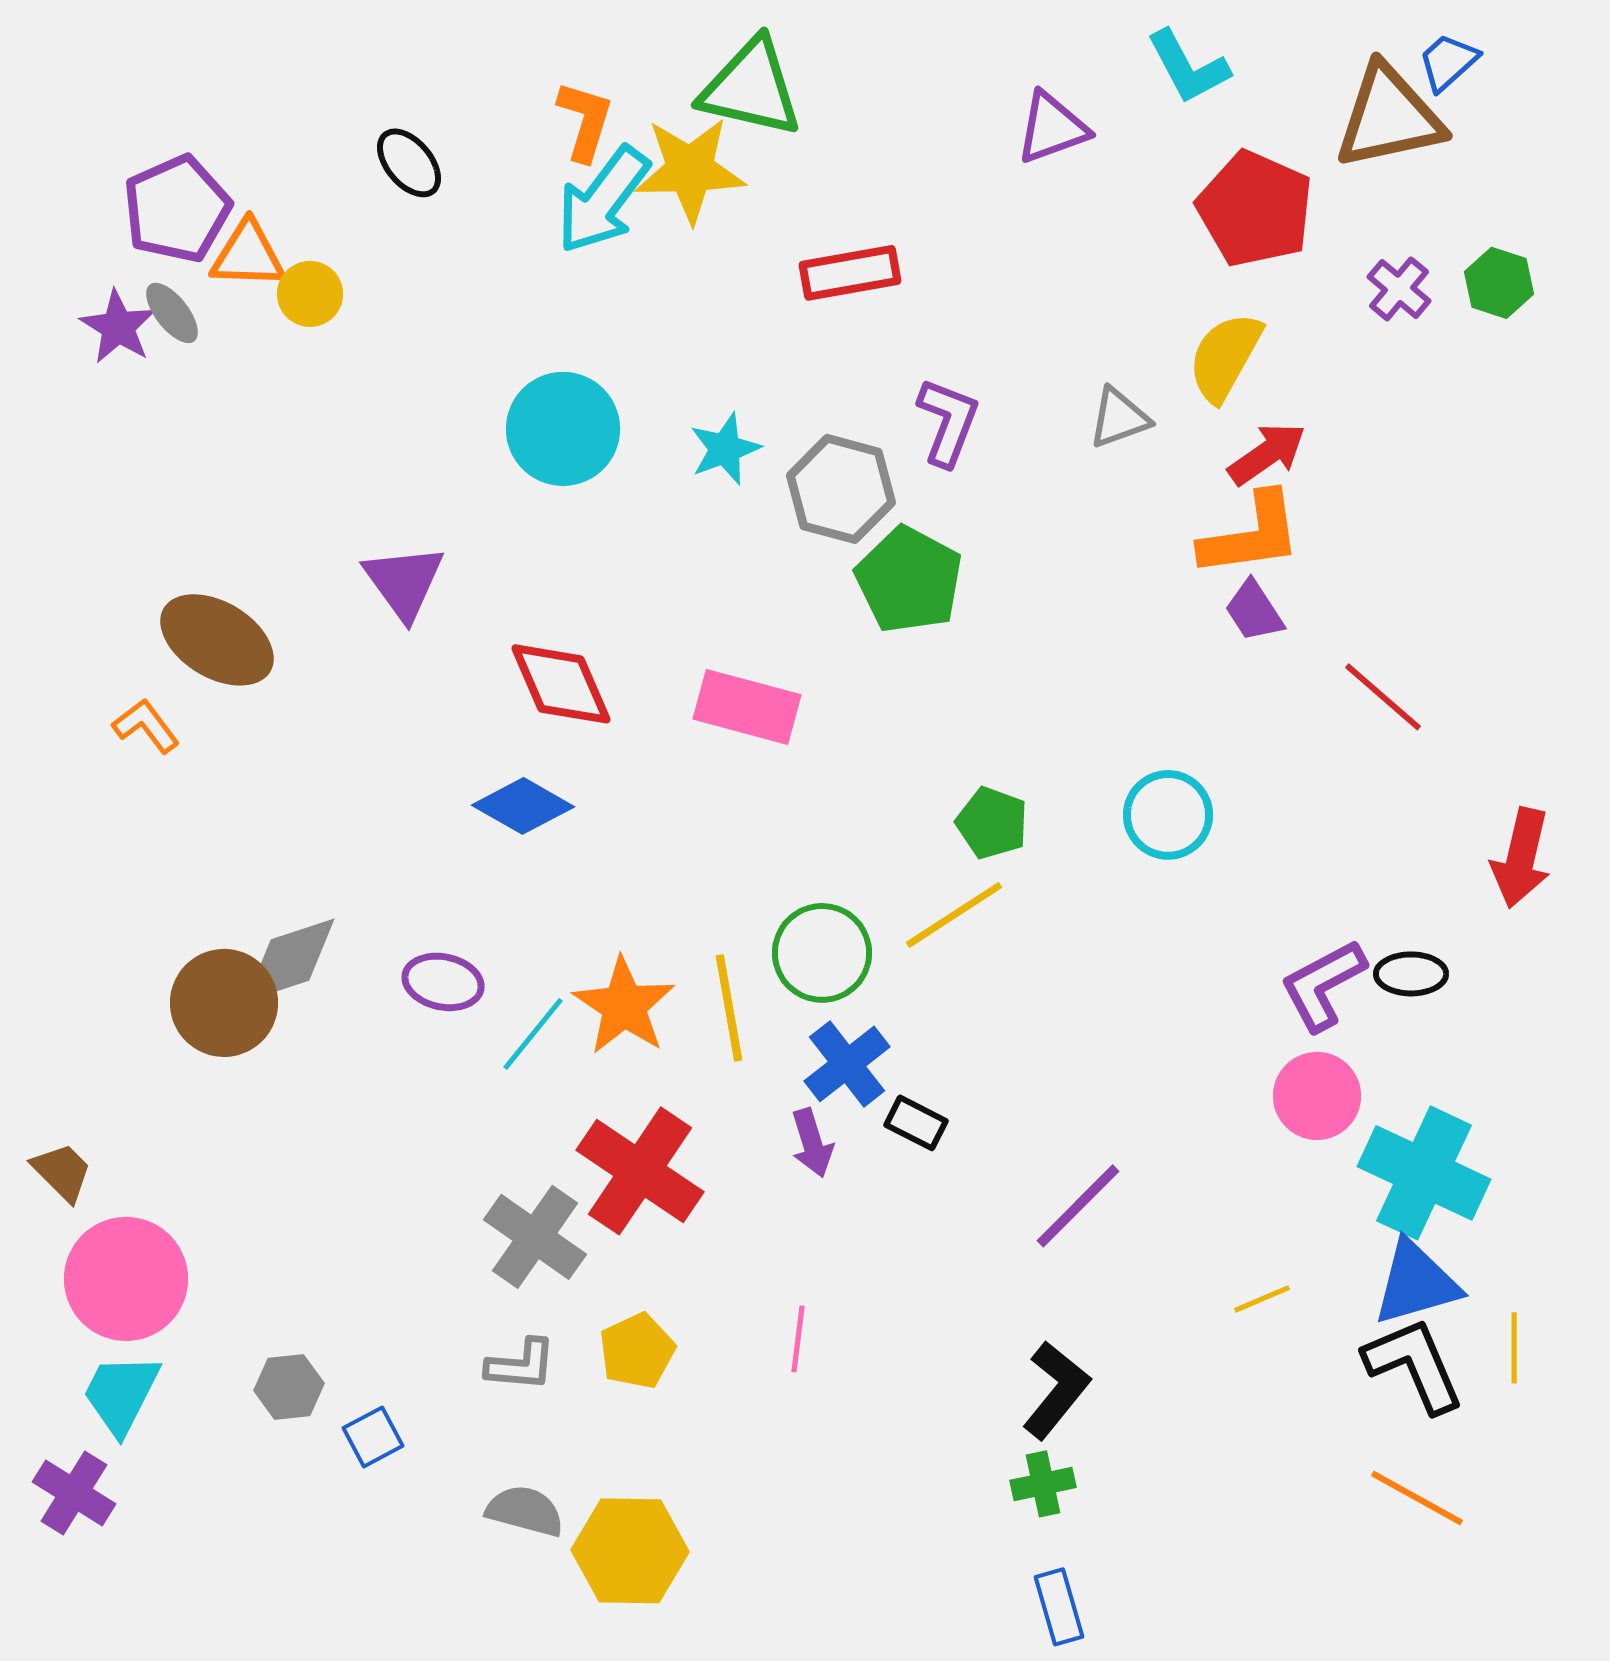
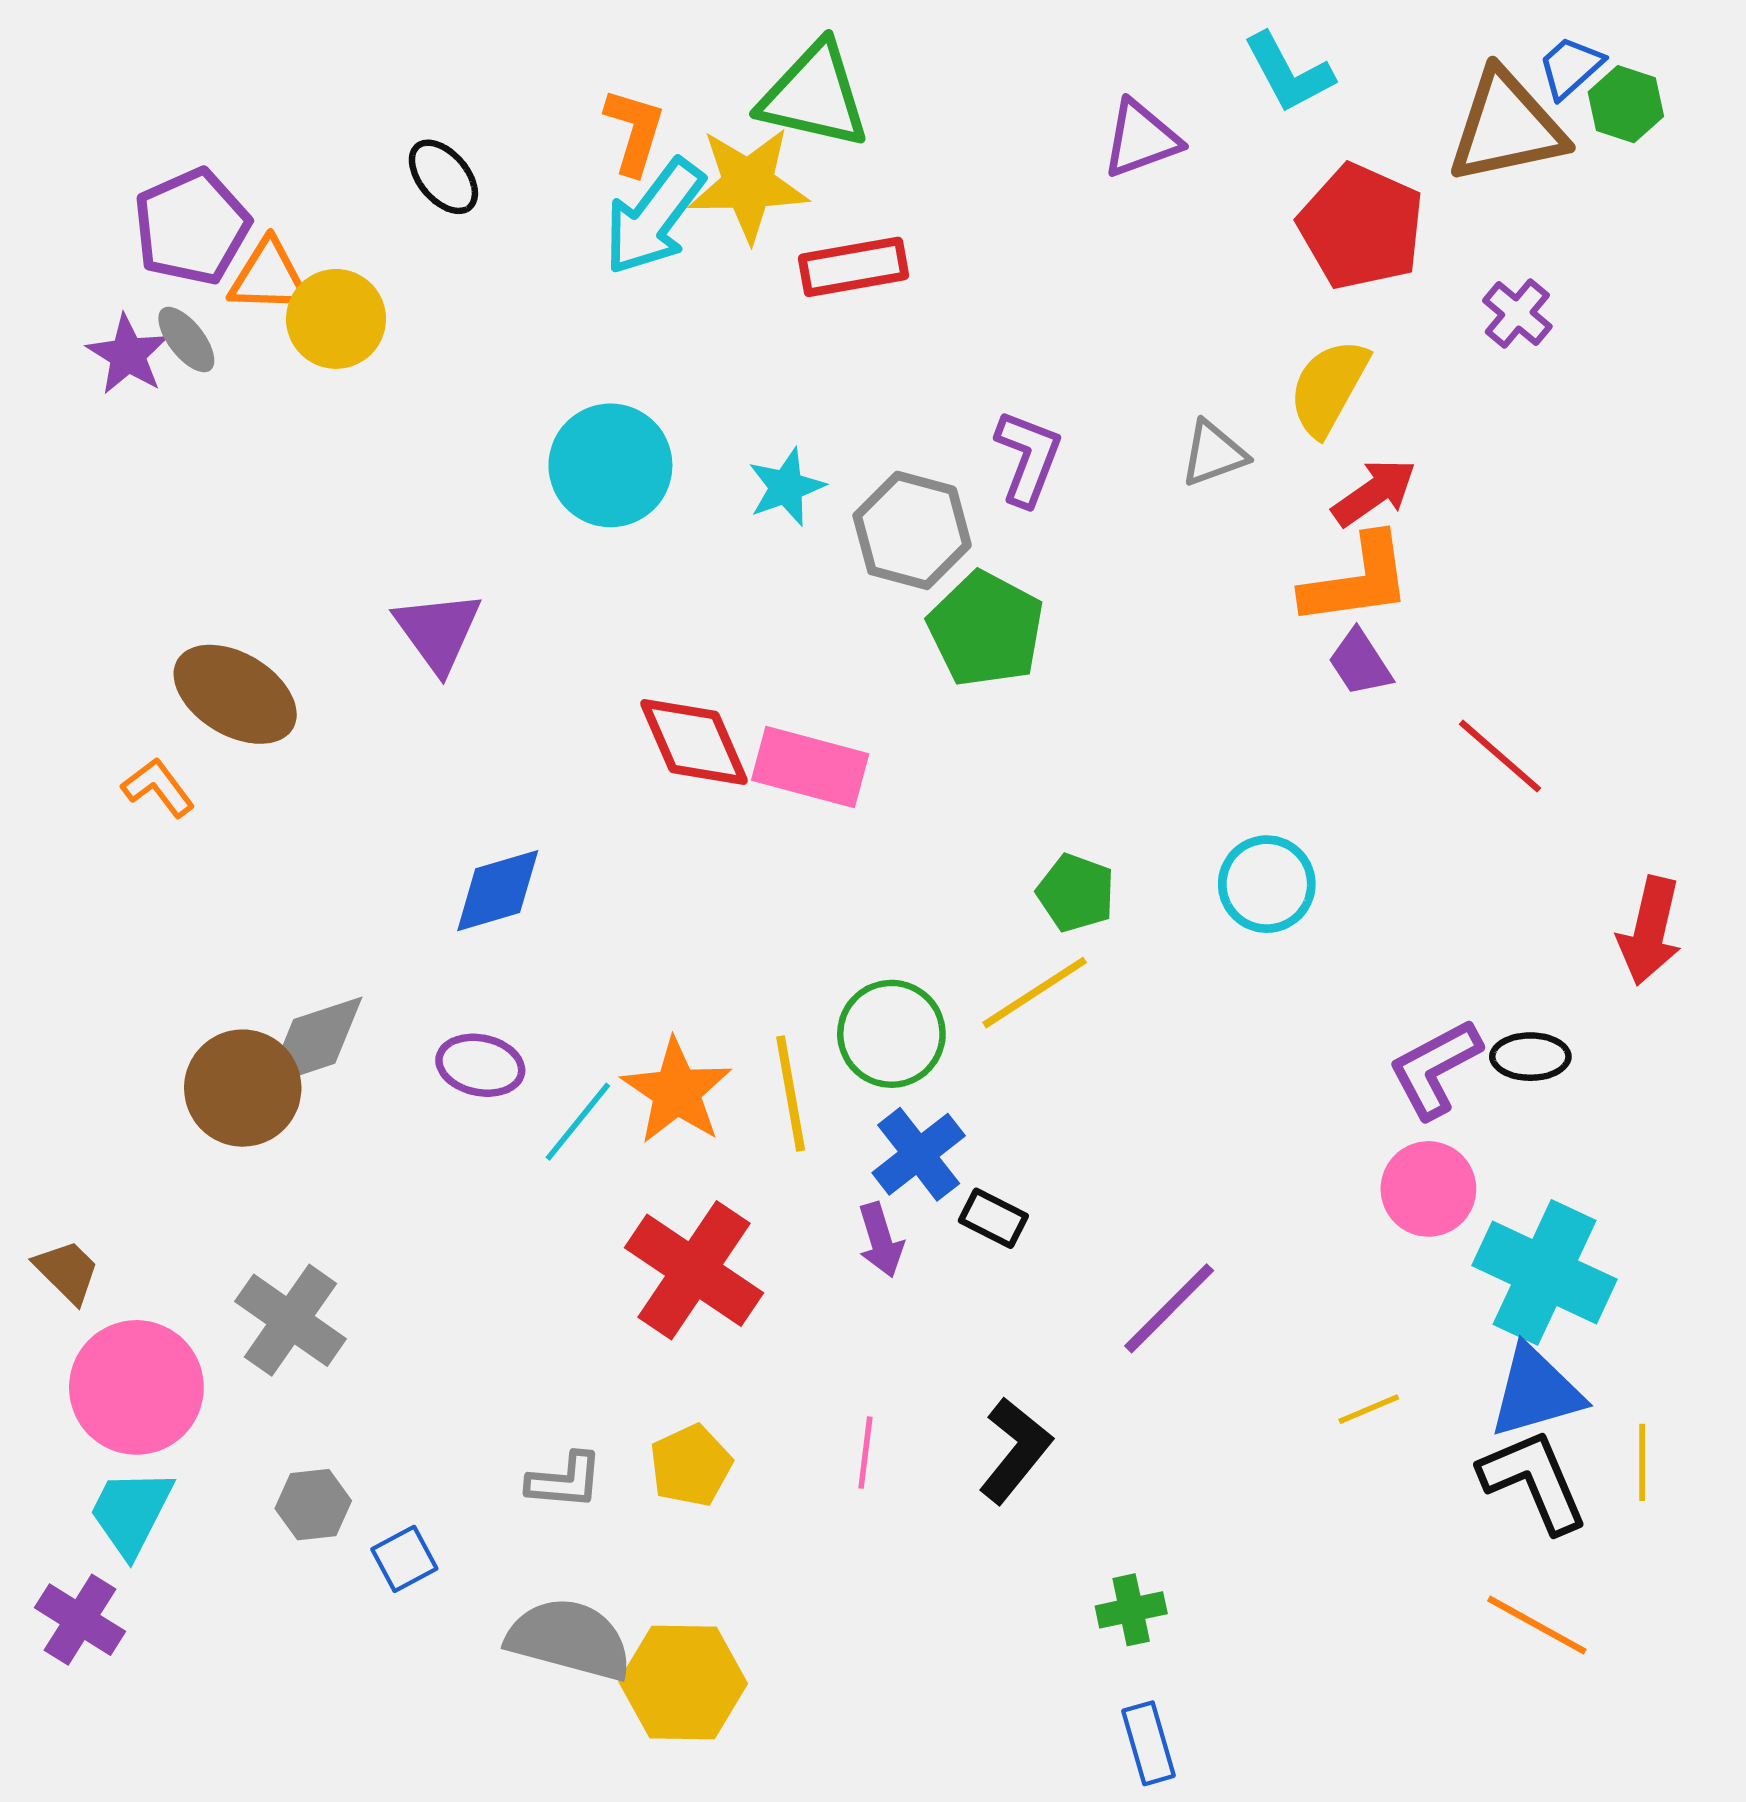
red rectangle: (850, 273) -> (853, 267), moved
green hexagon: (1499, 283) -> (1626, 104), moved
yellow circle: (310, 294) -> (336, 319), size x1.4
red diamond: (561, 684) -> (694, 742), moved
blue diamond: (523, 806) -> (498, 891), moved, turned -46
gray cross: (535, 1237) -> (290, 1320), moved
black L-shape: (1056, 1390) -> (1015, 1450), moved
gray semicircle: (525, 1511) -> (569, 1639), size x1.5

